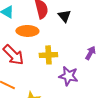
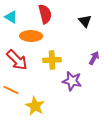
black triangle: (64, 16) -> (85, 21), moved

